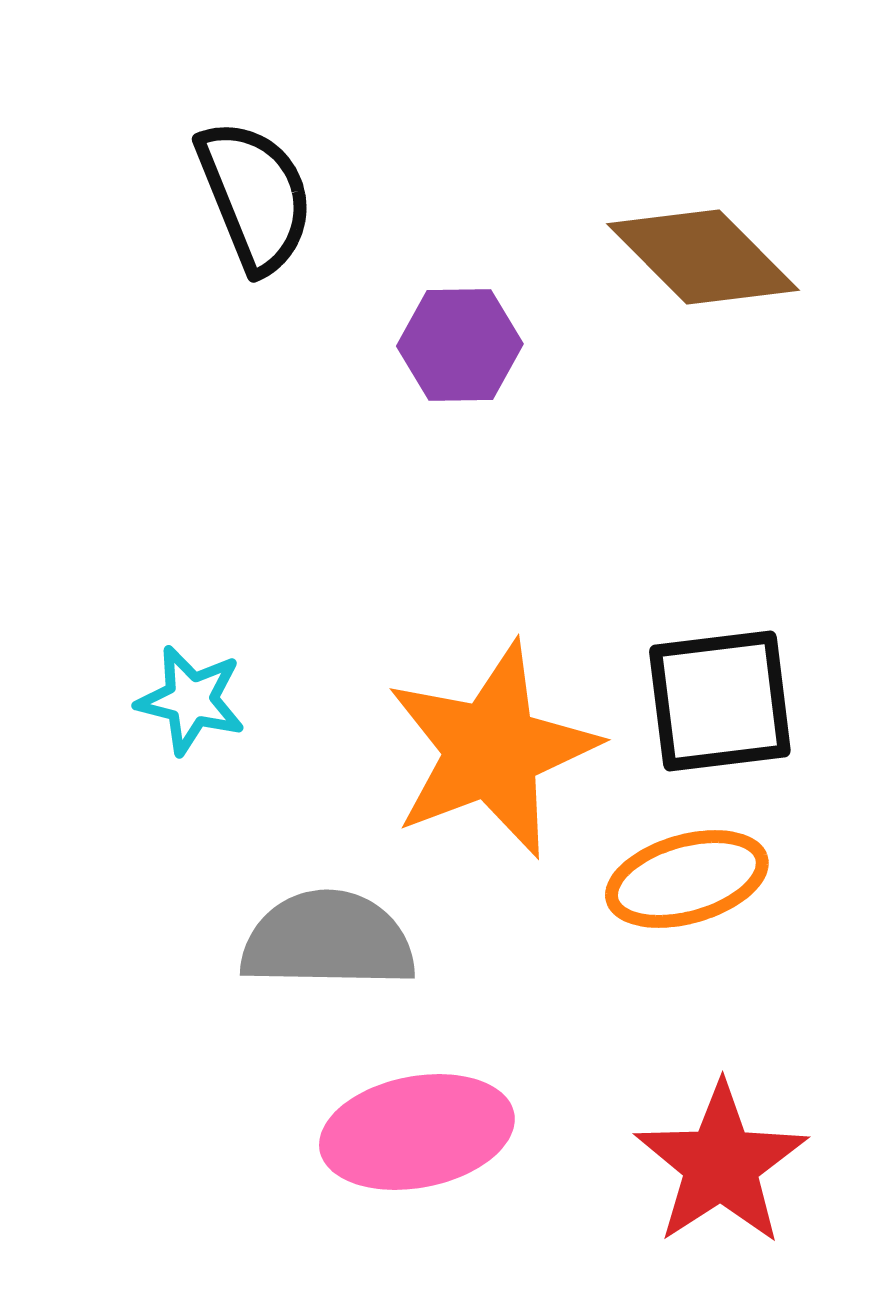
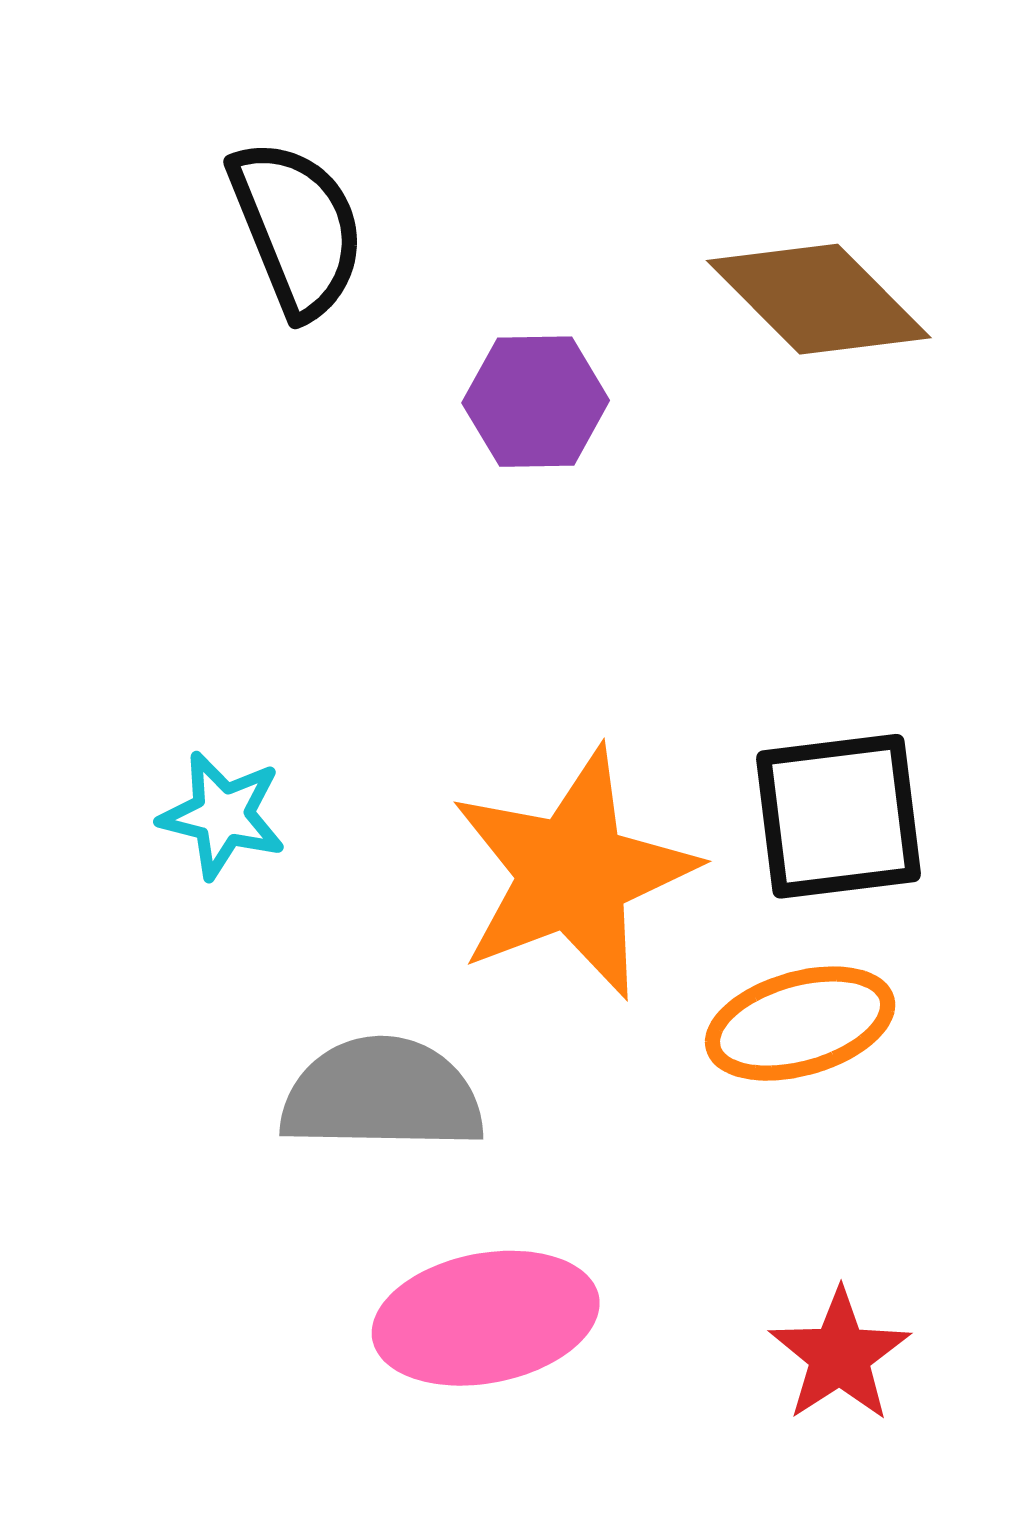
red star: (721, 1164) -> (840, 1355), size x0.7

